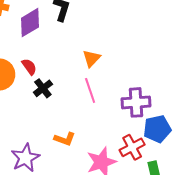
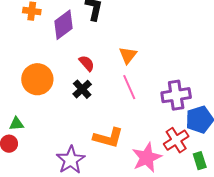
red semicircle: (29, 67) -> (87, 63), moved
orange L-shape: (65, 139) -> (108, 138), size x1.4

